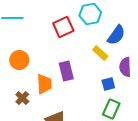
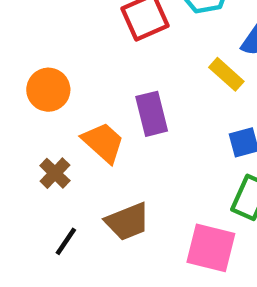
orange trapezoid: (44, 84) -> (103, 142), turned -45

